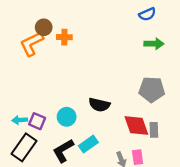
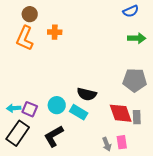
brown circle: (44, 27) -> (30, 14), moved
orange L-shape: (32, 44) -> (25, 38), turned -40
cyan rectangle: (88, 144) -> (79, 112), moved, turned 66

